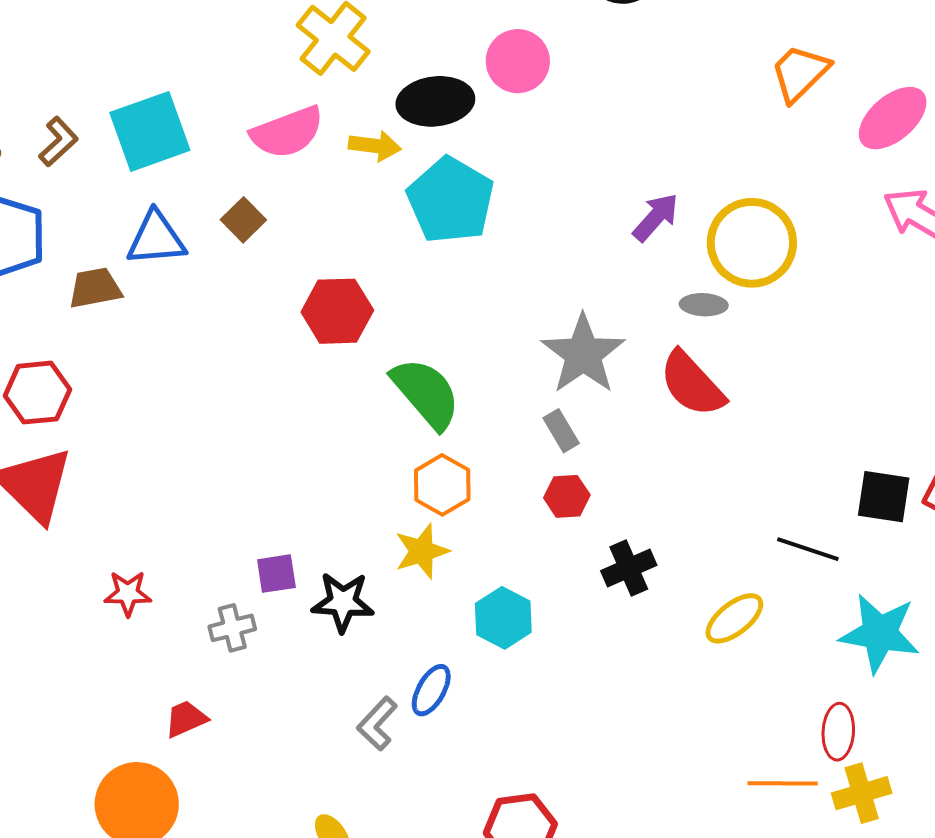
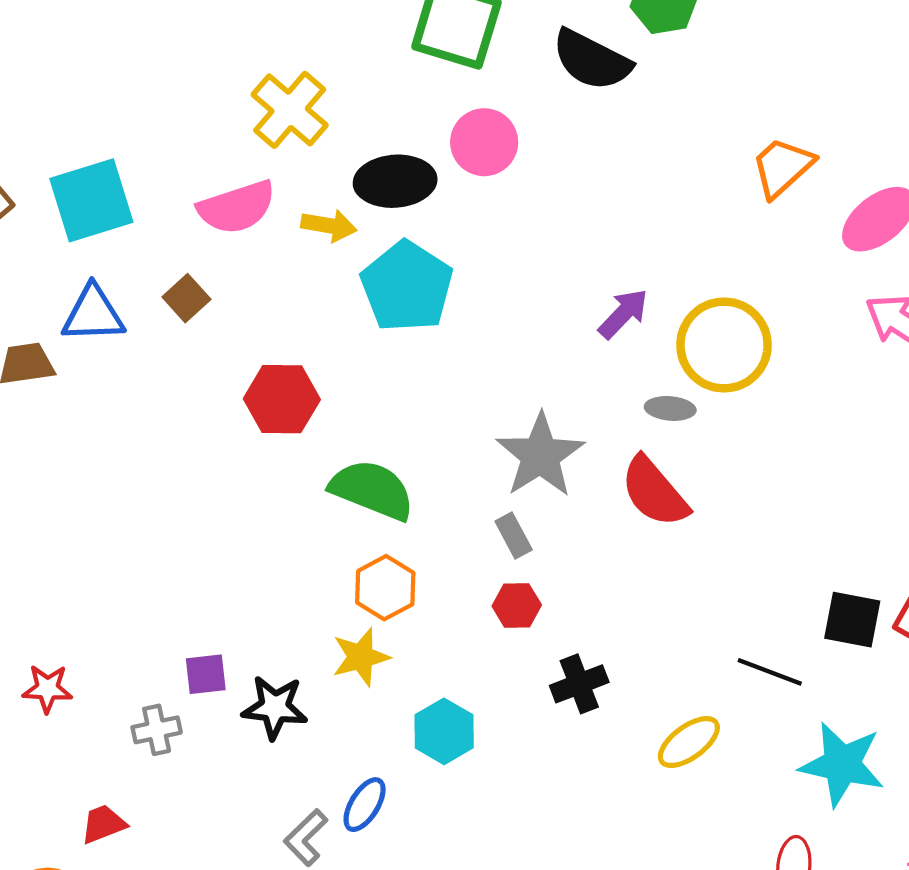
green semicircle: (426, 393) -> (372, 490), turned -30

